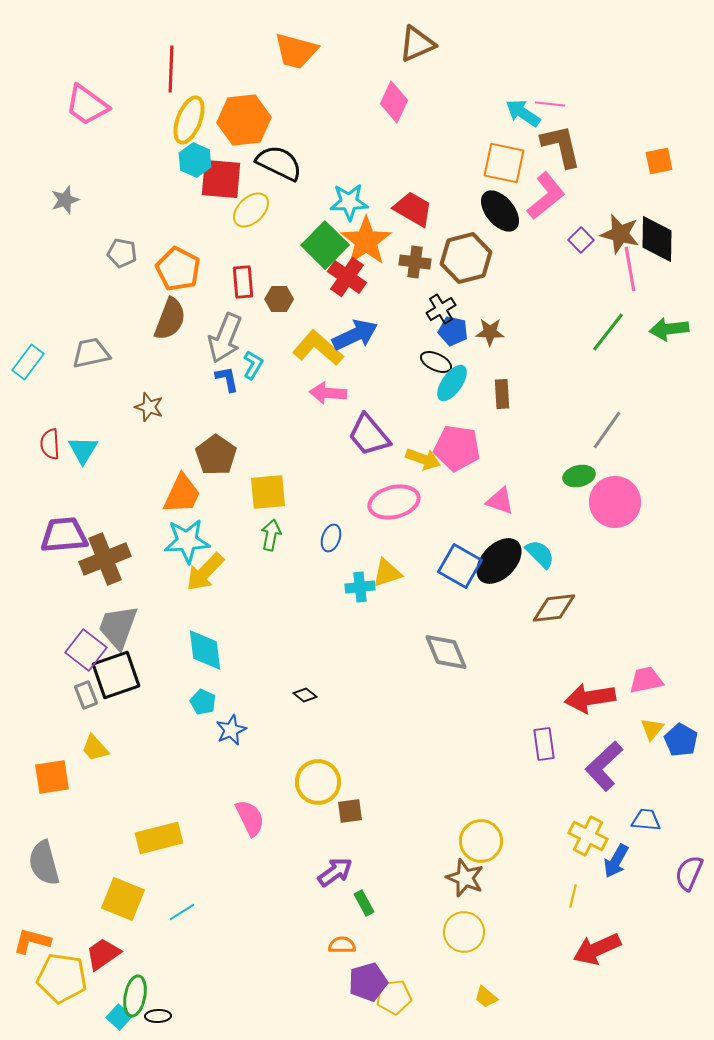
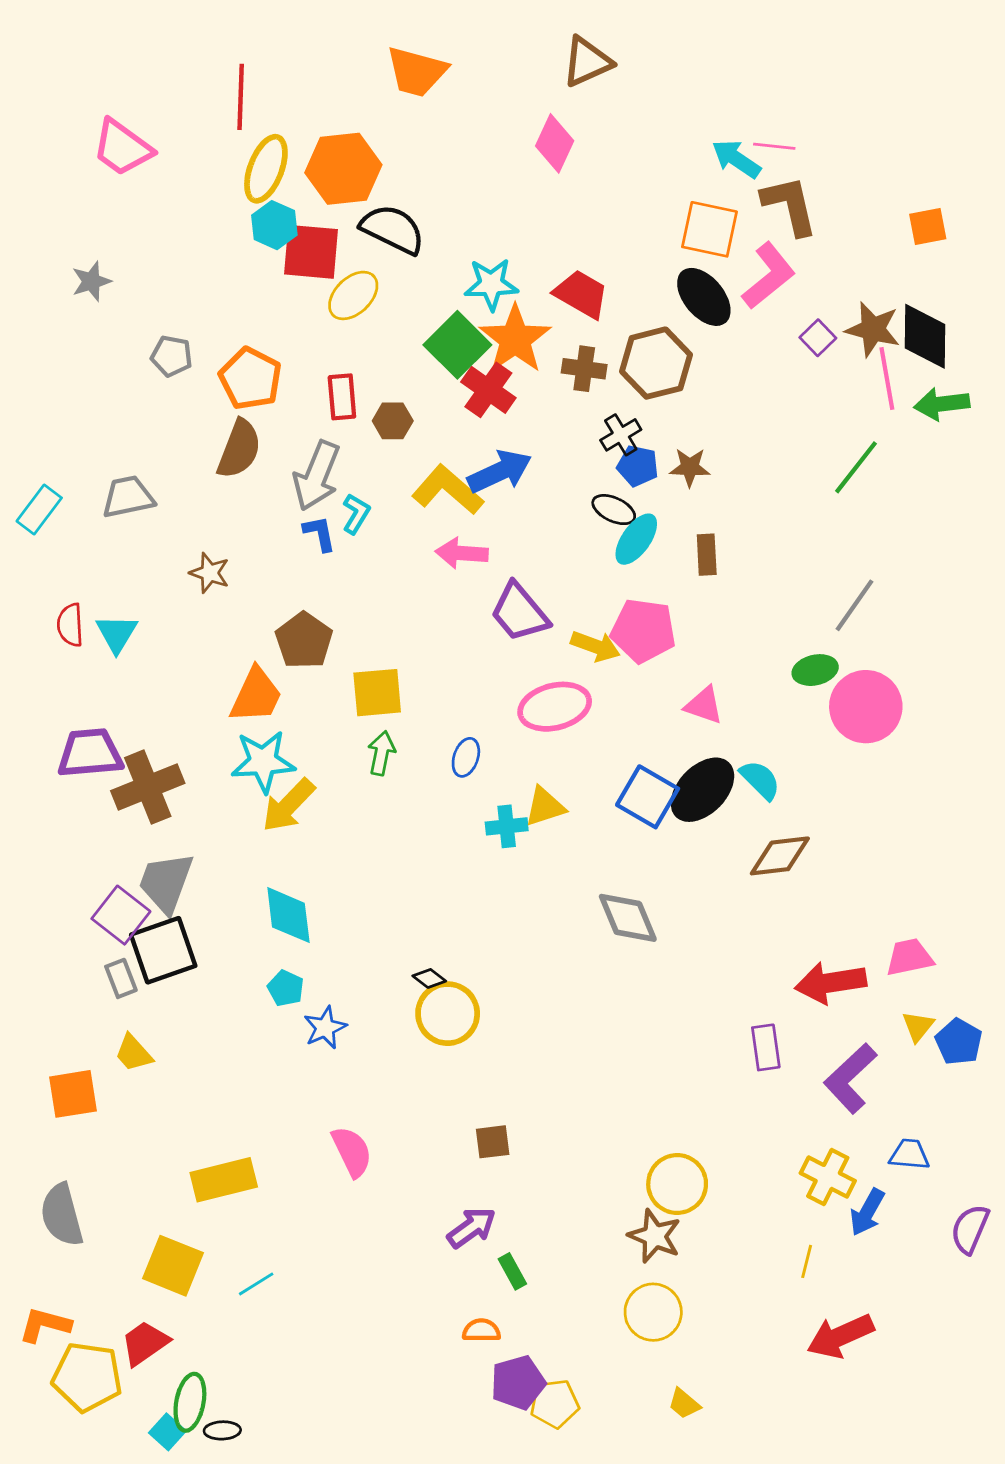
green arrow: (669, 329) -> (942, 404), moved
yellow circle: (318, 782) -> (448, 1014), moved

